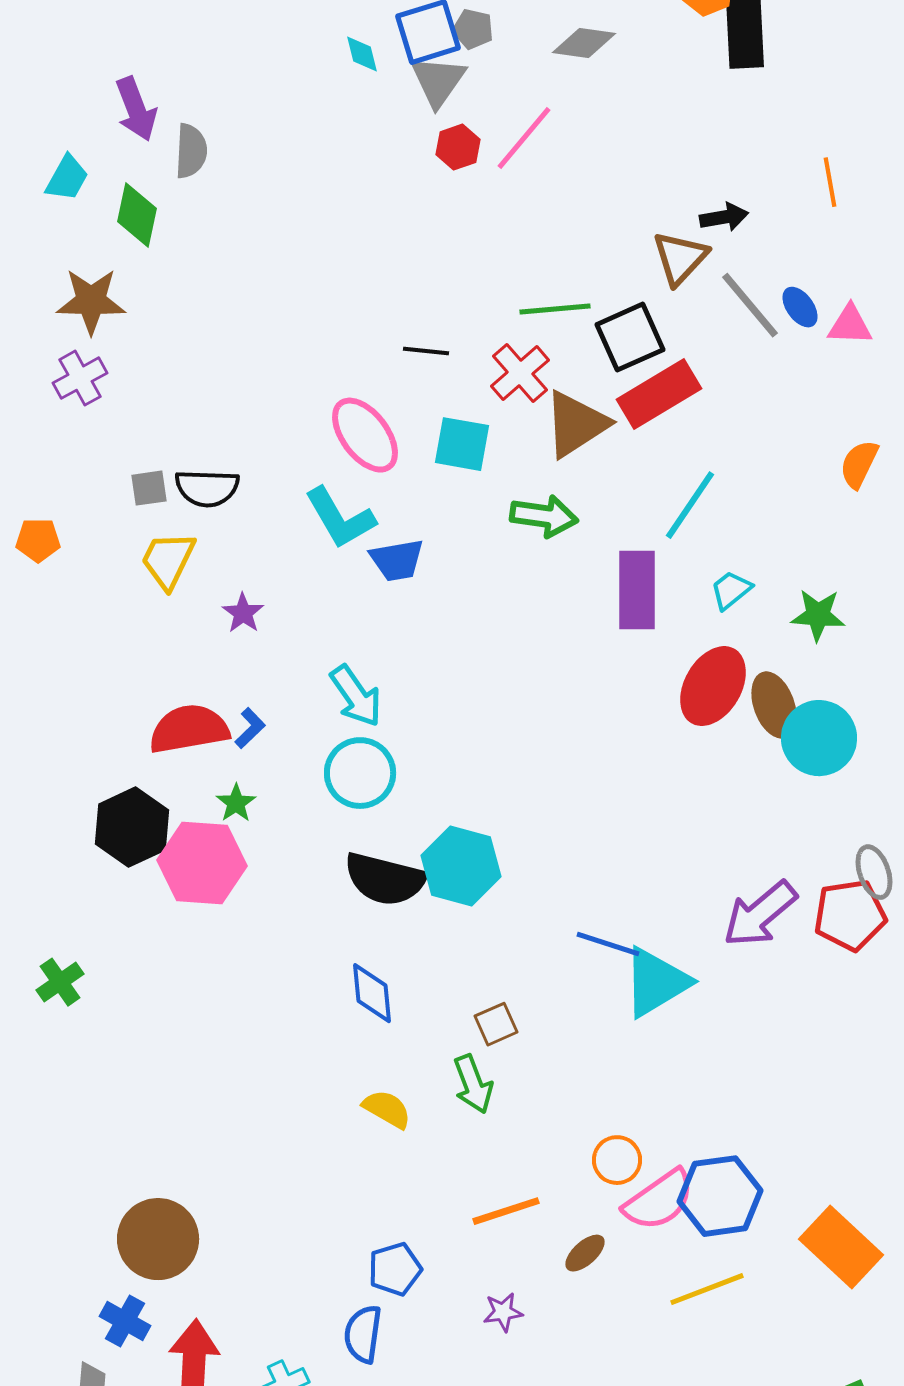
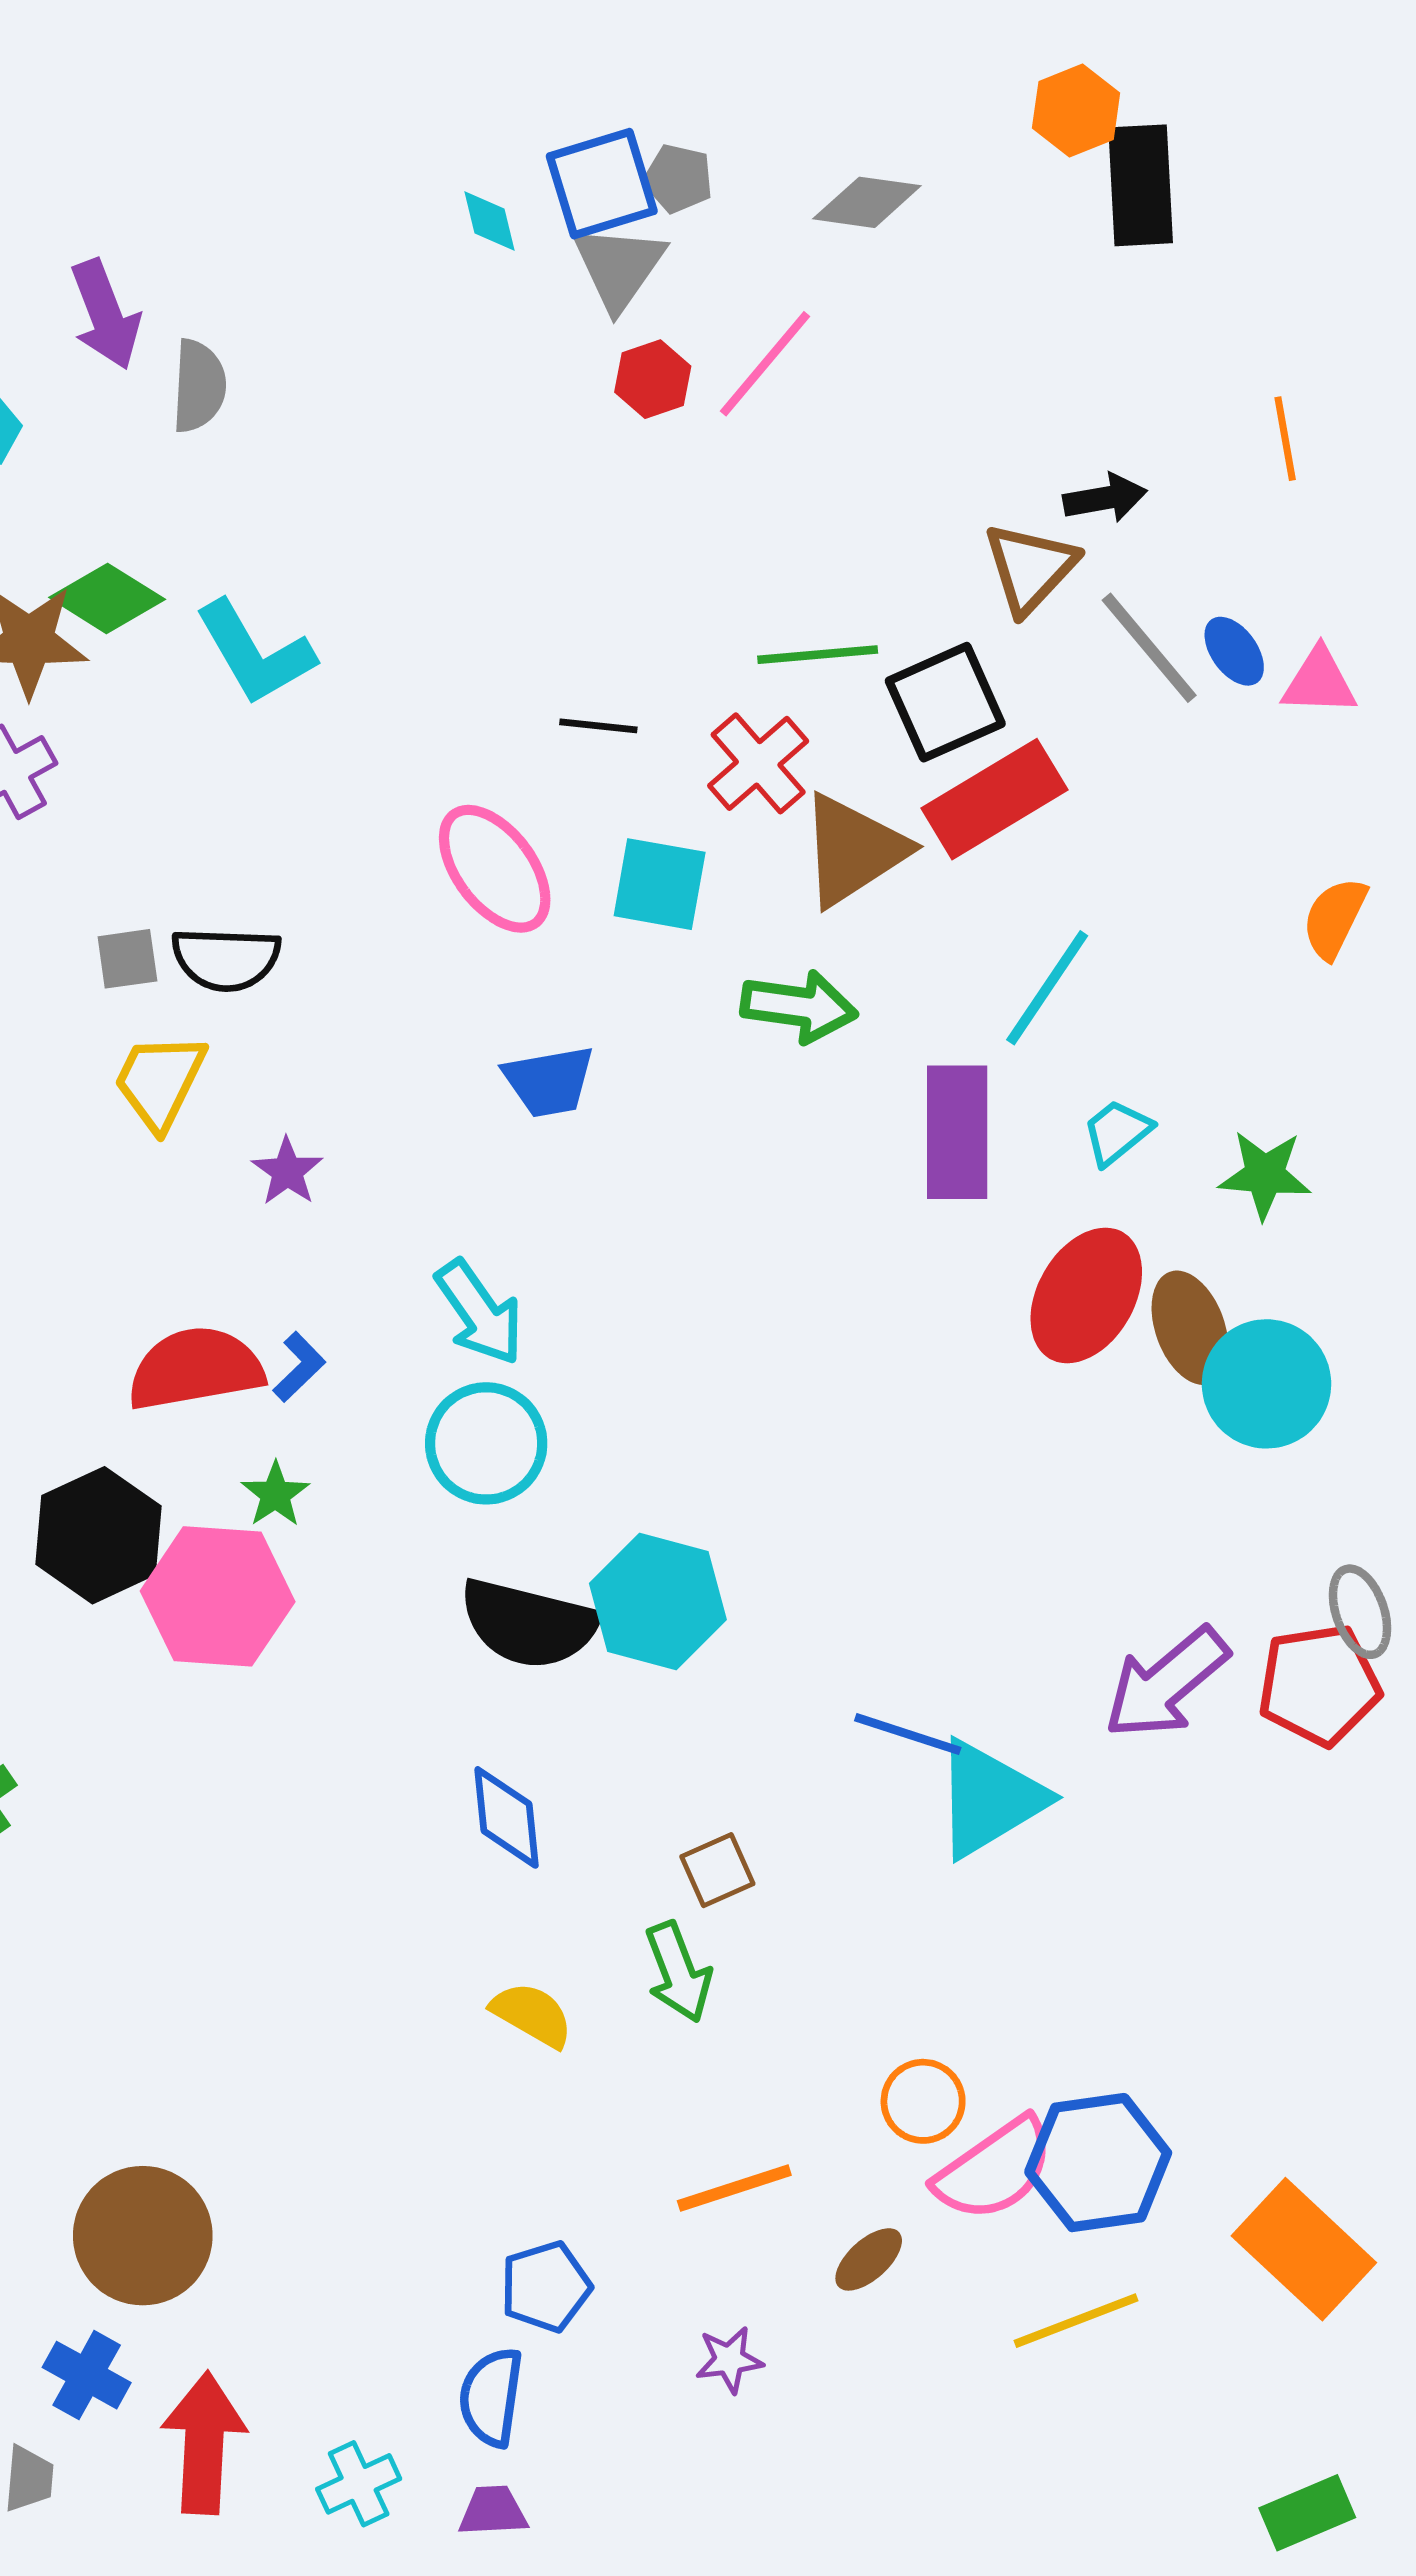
green diamond: (137, 215) -> (107, 598), moved, turned -70
cyan L-shape: (340, 518) -> (255, 653), moved

